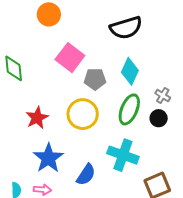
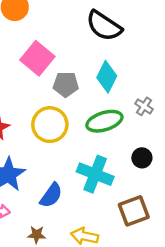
black semicircle: (126, 28) -> (104, 26), turned 48
green ellipse: (129, 109) -> (104, 121), turned 48
black circle: (159, 118) -> (142, 158), moved

